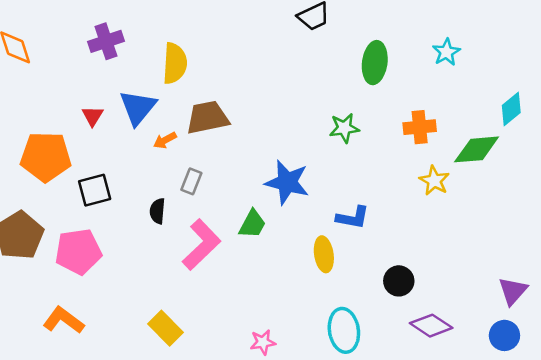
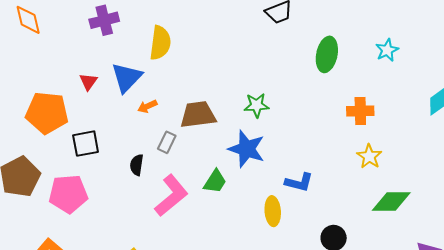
brown trapezoid: (207, 118) -> (198, 115), moved
green star: (344, 128) -> (256, 105), moved
green diamond: (477, 149) -> (391, 202), moved

